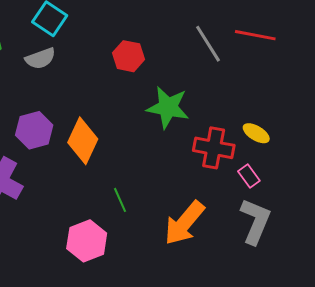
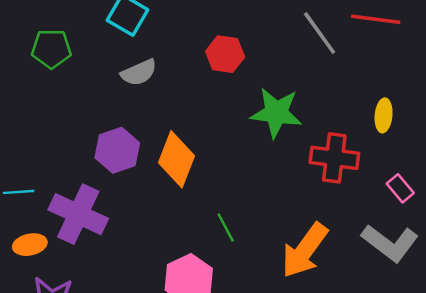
gray semicircle: (40, 58) -> (139, 72), moved
yellow ellipse: (256, 133) -> (384, 115), moved, turned 68
pink rectangle: (249, 176) -> (400, 188), moved
gray L-shape: (255, 221) -> (390, 243), turned 108

